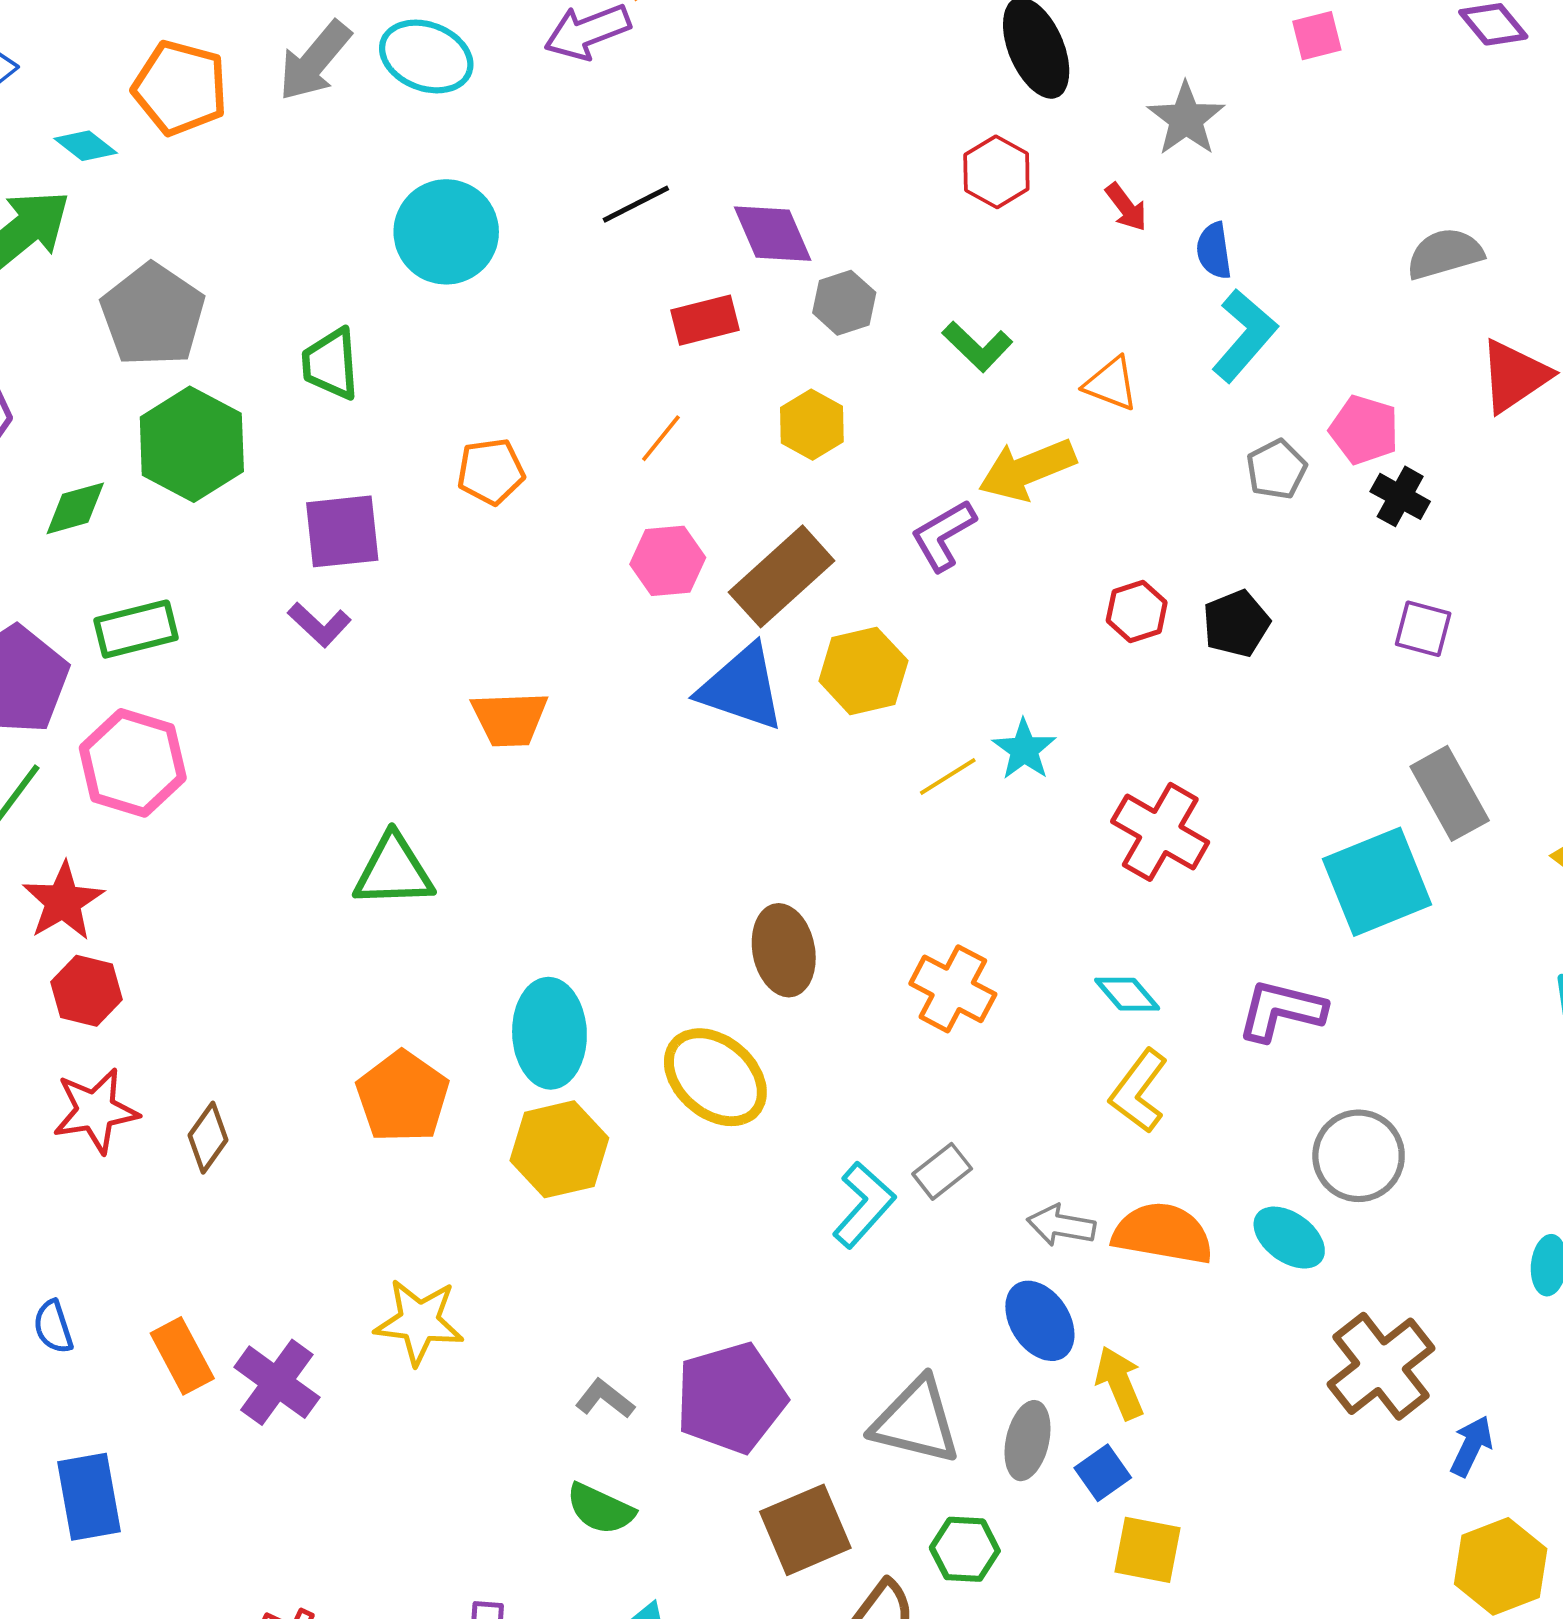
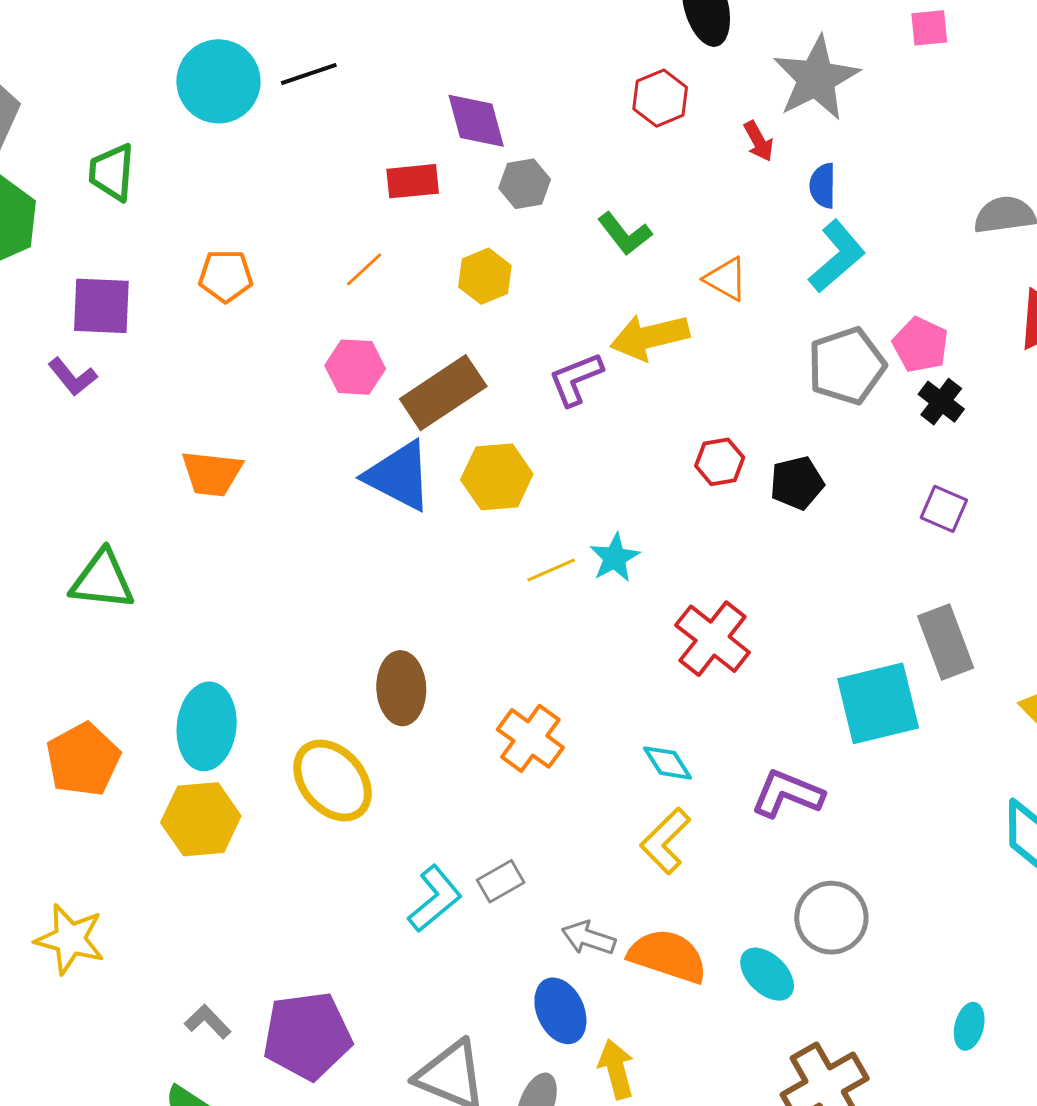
gray star: (1186, 119) -> (816, 78), size x1.4
black line: (636, 204) -> (309, 74), moved
gray pentagon: (1276, 469) -> (847, 366), size x1.6

